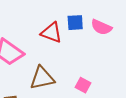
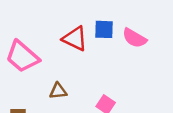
brown triangle: (42, 78) -> (58, 91), size x0.6

